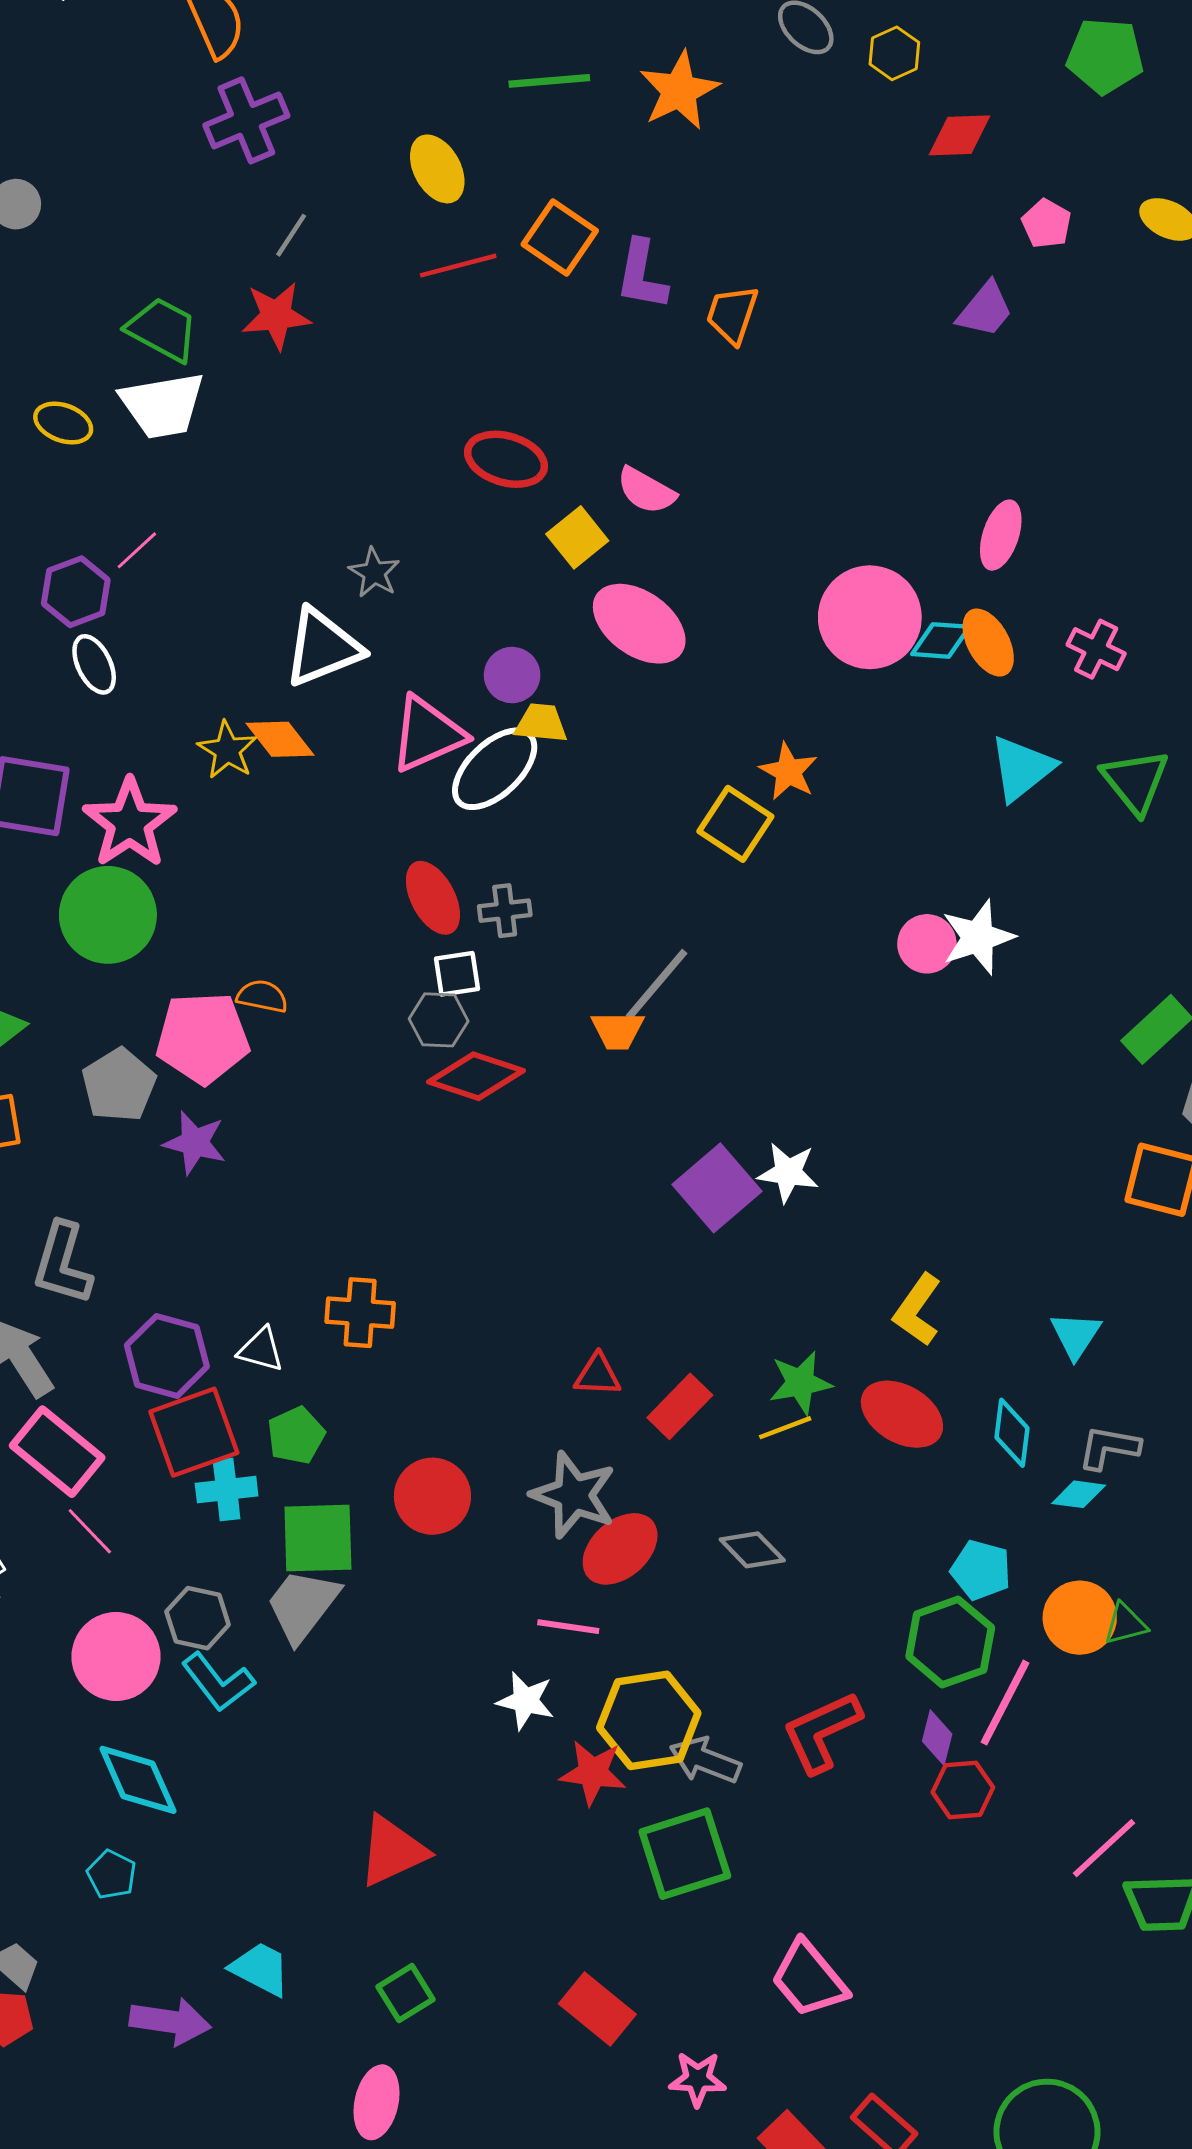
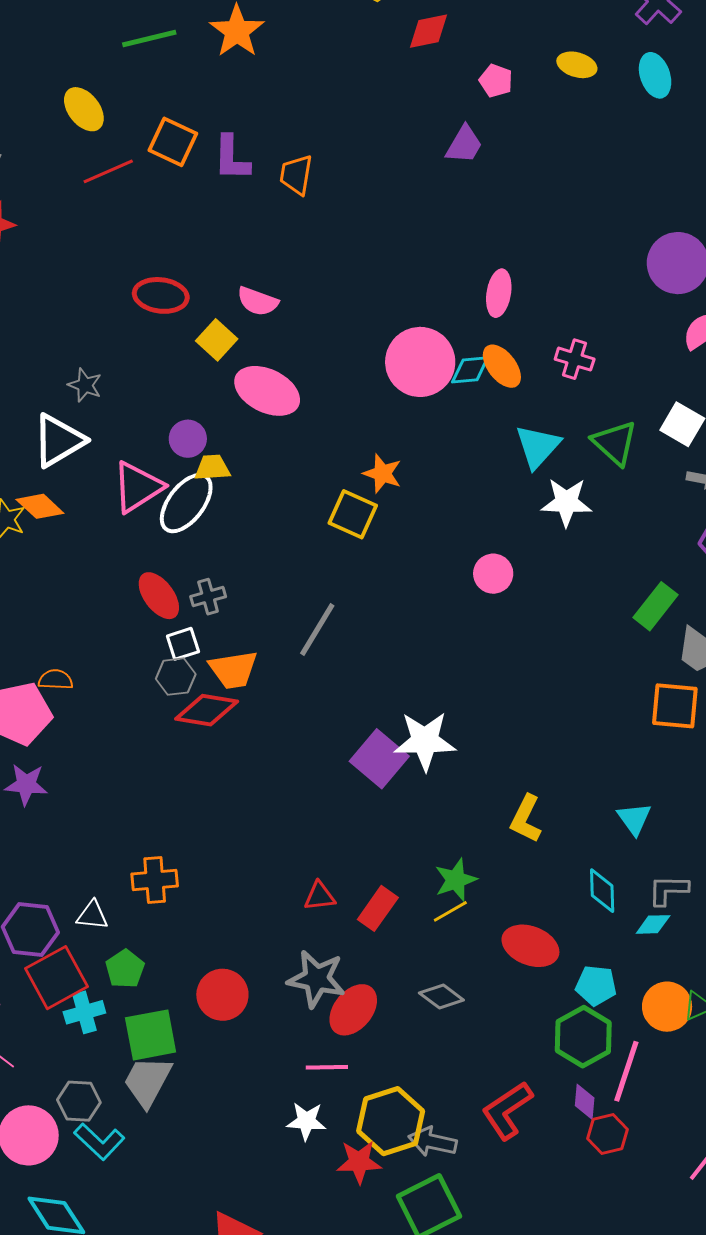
white star: (978, 937) -> (566, 502), moved, turned 30
orange trapezoid: (617, 1030) -> (233, 670), moved, size x1.4
white star: (788, 1172) -> (425, 741), size x1.5
red ellipse: (902, 1414) -> (530, 946), moved

